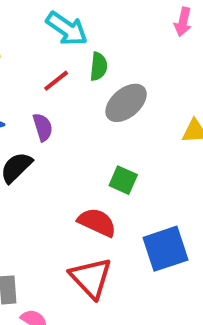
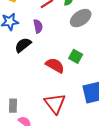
red semicircle: (97, 222) -> (55, 65), moved

